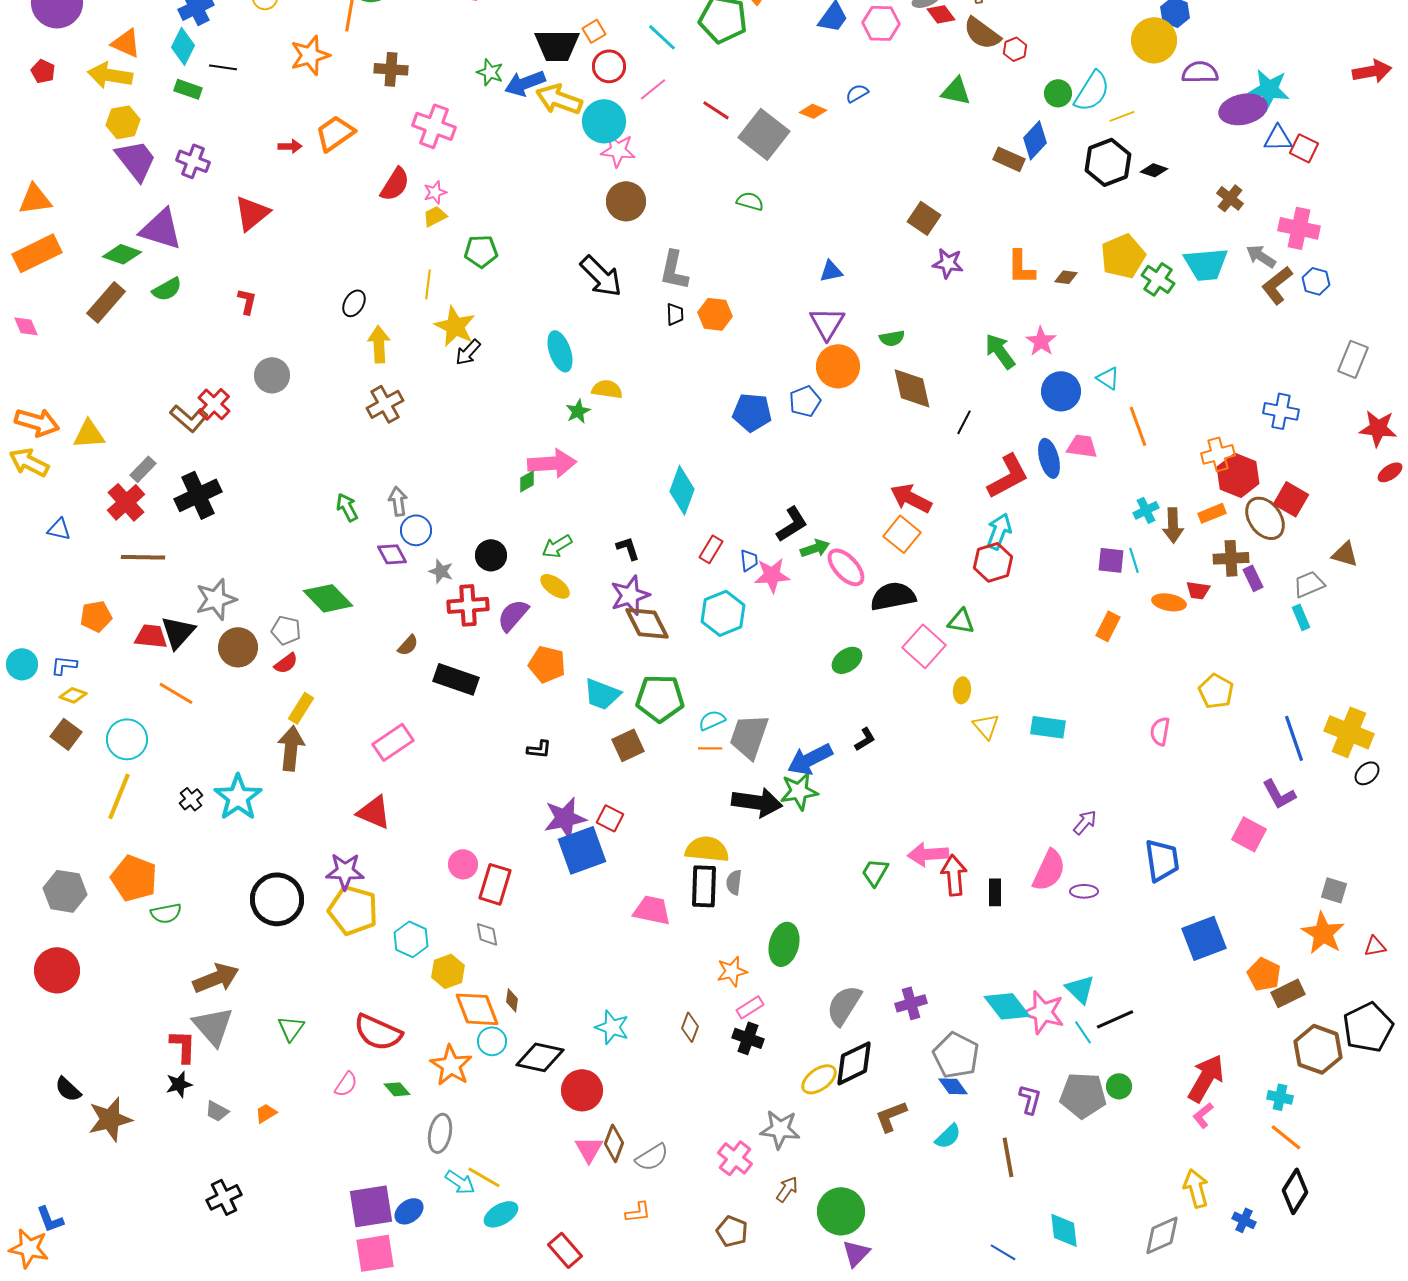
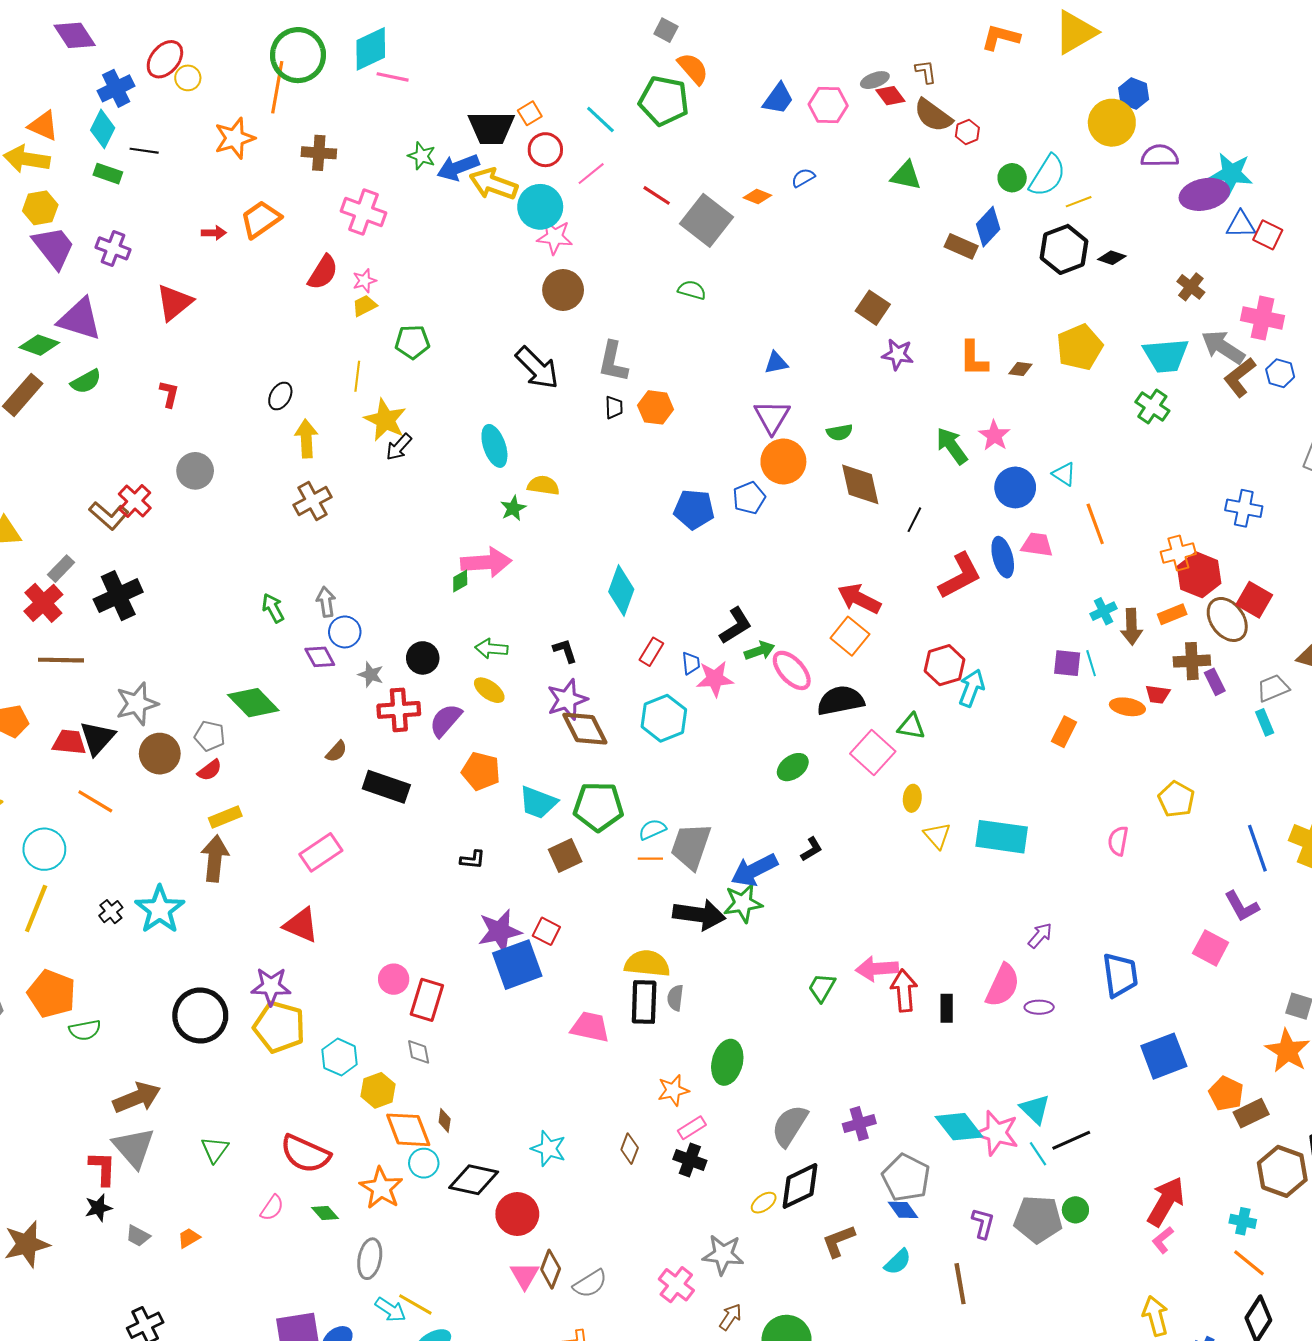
gray arrow: (1261, 256) -> (1223, 347), size x1.4
green cross: (1158, 279) -> (1152, 406), moved
cyan arrow: (999, 531) -> (972, 688), moved
green arrow: (557, 546) -> (491, 649), turned 36
yellow rectangle: (301, 708) -> (225, 817), turned 36
cyan rectangle: (1048, 727) -> (1002, 837), size x1.4
yellow ellipse: (819, 1079) -> (764, 1203), size x0.7

